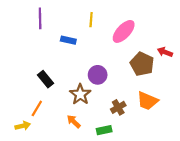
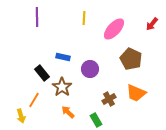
blue rectangle: (68, 40) -> (63, 57), moved
red arrow: (165, 52) -> (152, 24), moved, turned -72
brown star: (80, 94) -> (62, 87), moved
yellow arrow: (23, 126) -> (21, 116), turned 88
green rectangle: (104, 130) -> (96, 120), turned 72

